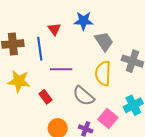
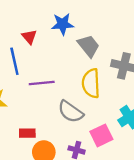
red rectangle: (45, 97) -> (27, 133), moved, turned -48
pink square: (108, 119) -> (101, 135), turned 30

